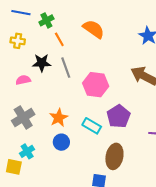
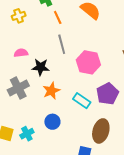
yellow cross: (18, 41) -> (19, 16), turned -32
black star: (42, 63) -> (40, 67), moved
blue circle: (61, 142) -> (52, 122), moved
cyan cross: (27, 151) -> (27, 134), moved

